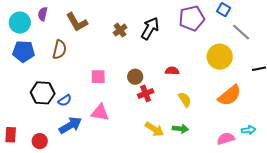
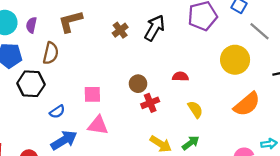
purple semicircle: (43, 14) -> (31, 25), moved
brown L-shape: (77, 22) -> (70, 21), turned 105
pink square: (98, 77) -> (92, 94), moved
black hexagon: (43, 93) -> (31, 84), moved
green arrow: (180, 129) -> (191, 143), turned -42

